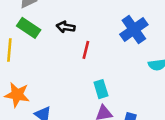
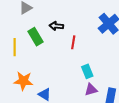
green rectangle: (29, 28) -> (36, 37), moved, turned 30

